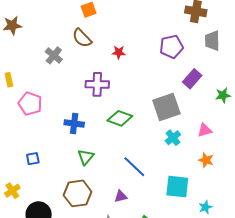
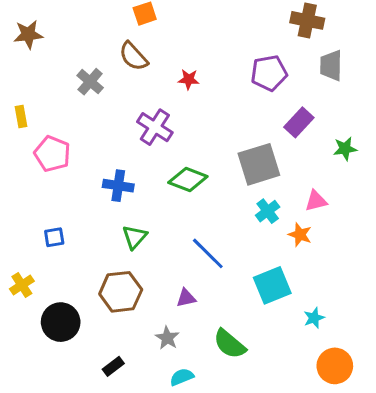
purple cross: (97, 84) -> (155, 127), turned 30
orange star: (206, 160) -> (300, 235), moved
cyan square: (177, 187) -> (272, 285), turned -30

